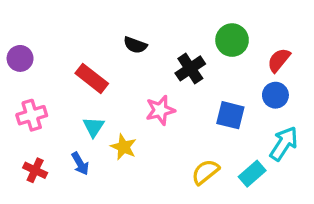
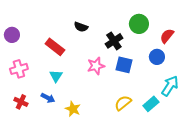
blue circle: (275, 95) -> (157, 57), moved
blue square: (230, 115) -> (124, 65), moved
yellow star: (124, 147) -> (73, 109), moved
blue arrow: (80, 164) -> (48, 98), turned -32

